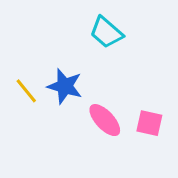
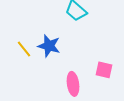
pink ellipse: (105, 120) -> (73, 84), moved, turned 35

